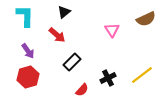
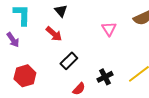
black triangle: (64, 12) -> (61, 11), turned -32
purple arrow: (28, 51) -> (13, 40), moved

